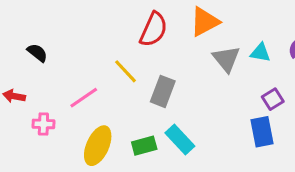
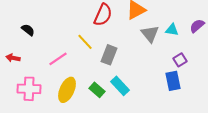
pink cross: (43, 124) -> (29, 89), moved, size x1.6
green rectangle: (144, 146) -> (97, 90), turned 56

